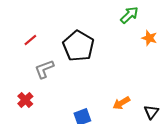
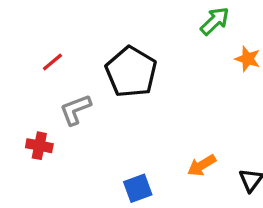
red cross: (25, 100) -> (39, 146), moved, turned -35

